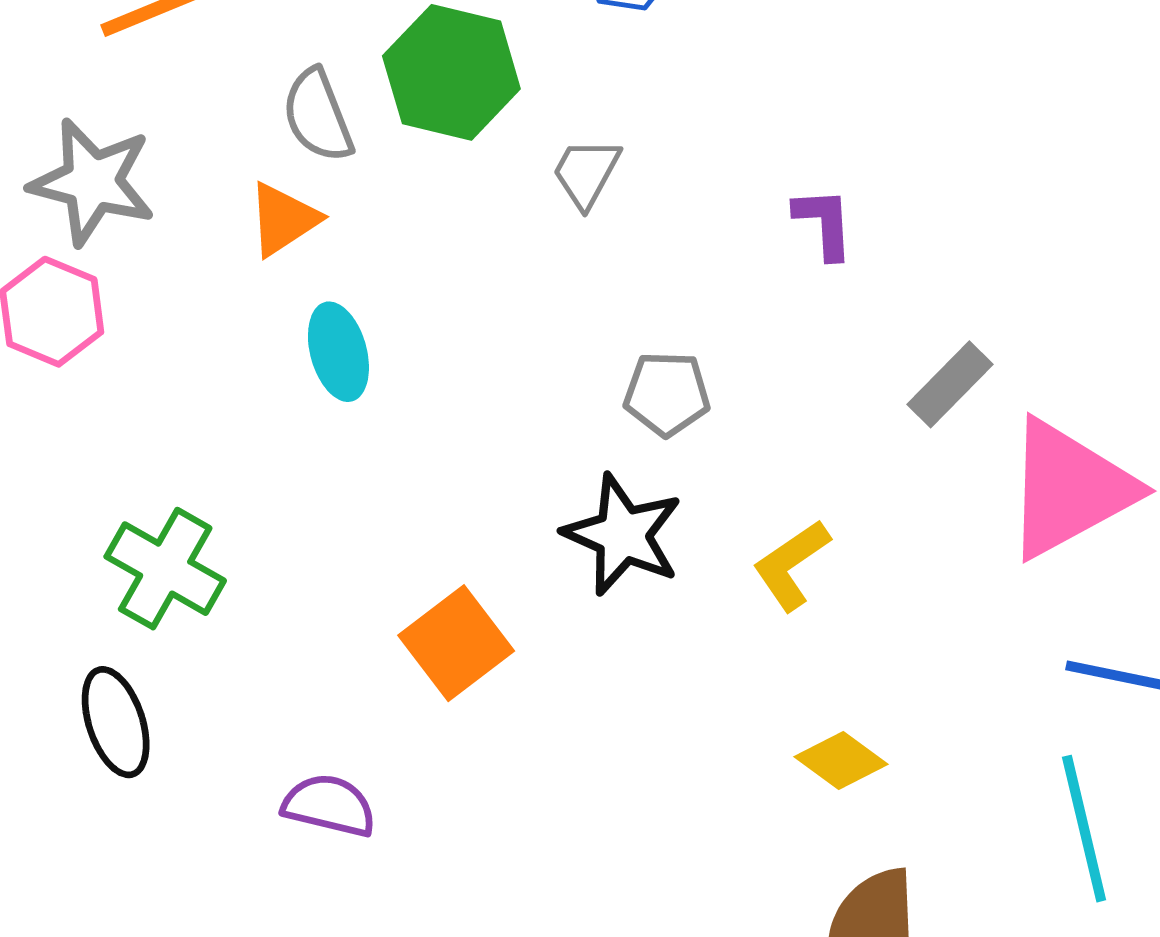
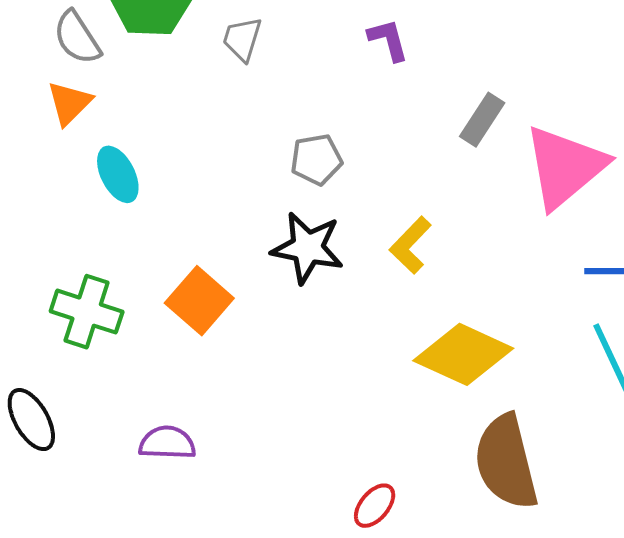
green cross: (165, 569) -> (87, 312), moved
orange square: (456, 643) -> (199, 301), moved
yellow diamond: (841, 760) -> (463, 354), size x1.8

